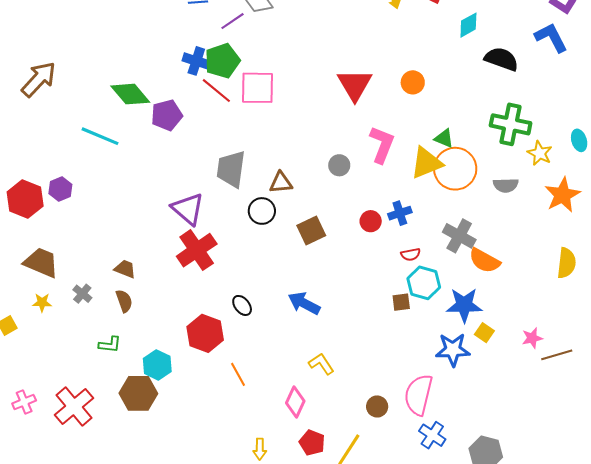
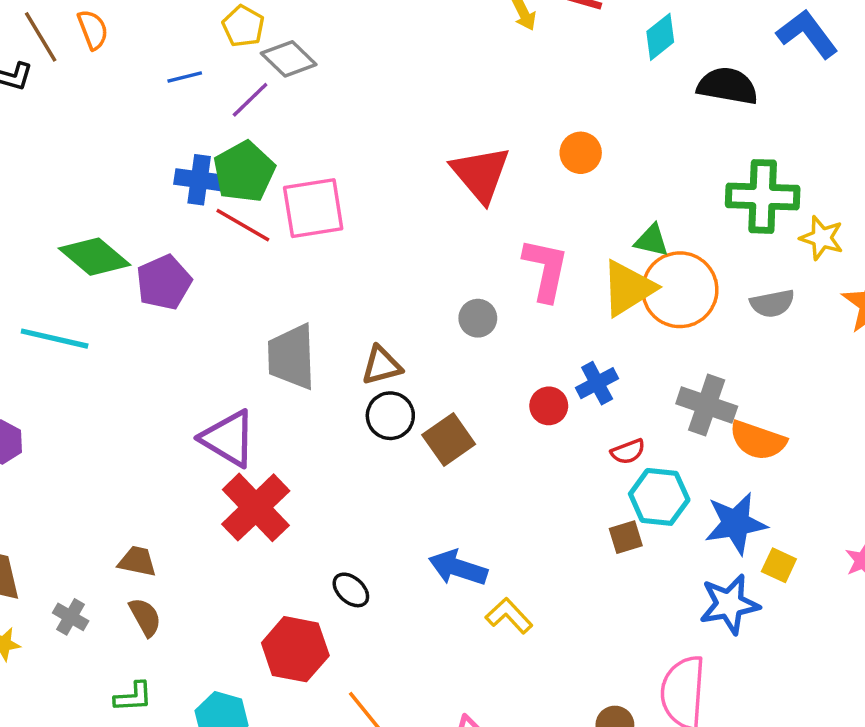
black circle: (262, 211) -> (390, 416), moved
yellow L-shape: (321, 364) -> (509, 616), moved

